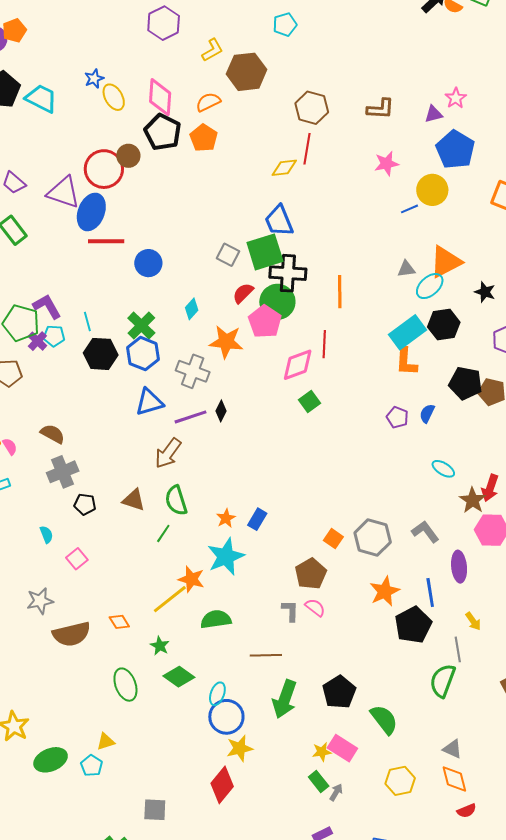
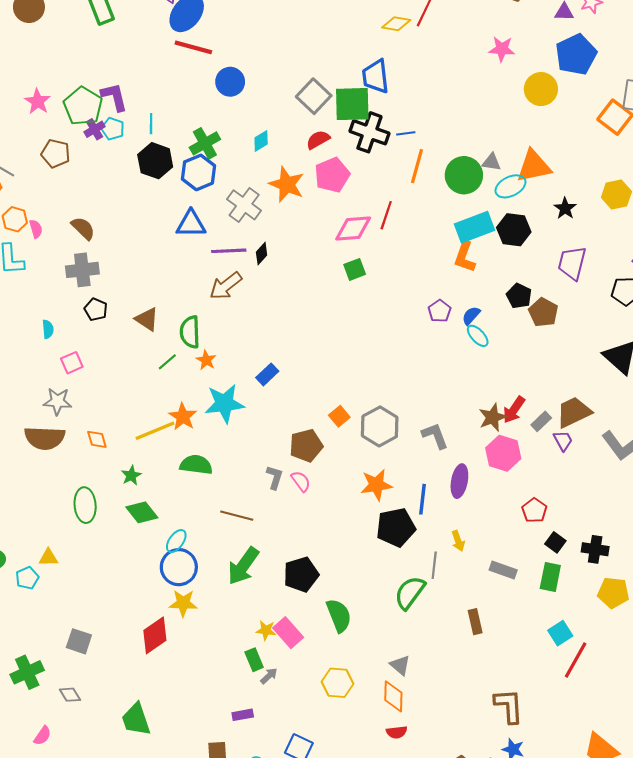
blue line: (410, 209) -> (406, 133), moved
gray square: (228, 255) -> (314, 96), size x1.4
green circle: (277, 302) -> (464, 175), moved
black pentagon: (465, 383) -> (519, 296), size x0.7
brown arrow: (168, 453) -> (226, 286), moved
cyan ellipse: (443, 469) -> (478, 336), moved
orange star: (226, 518) -> (206, 360), moved, turned -30
gray star: (40, 601) -> (58, 401), moved

